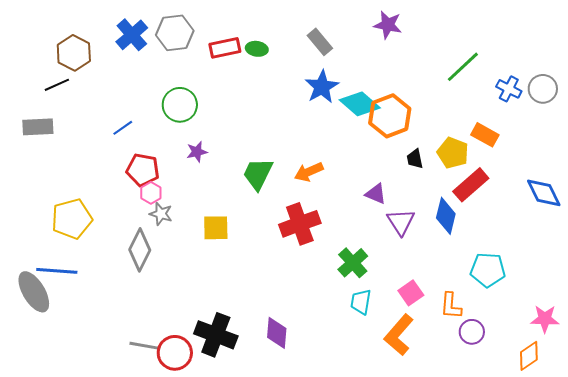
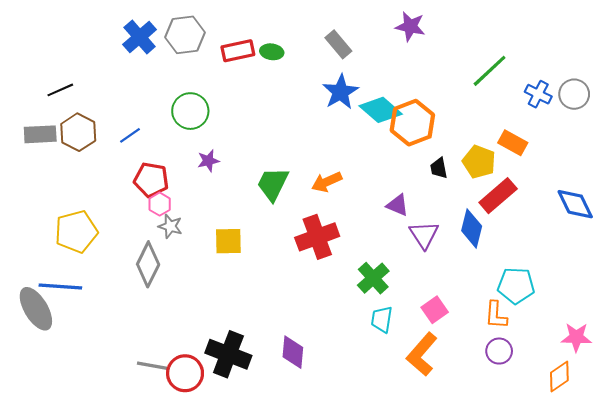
brown hexagon: (74, 53) -> (78, 132), moved
orange L-shape: (451, 306) -> (496, 315), moved

